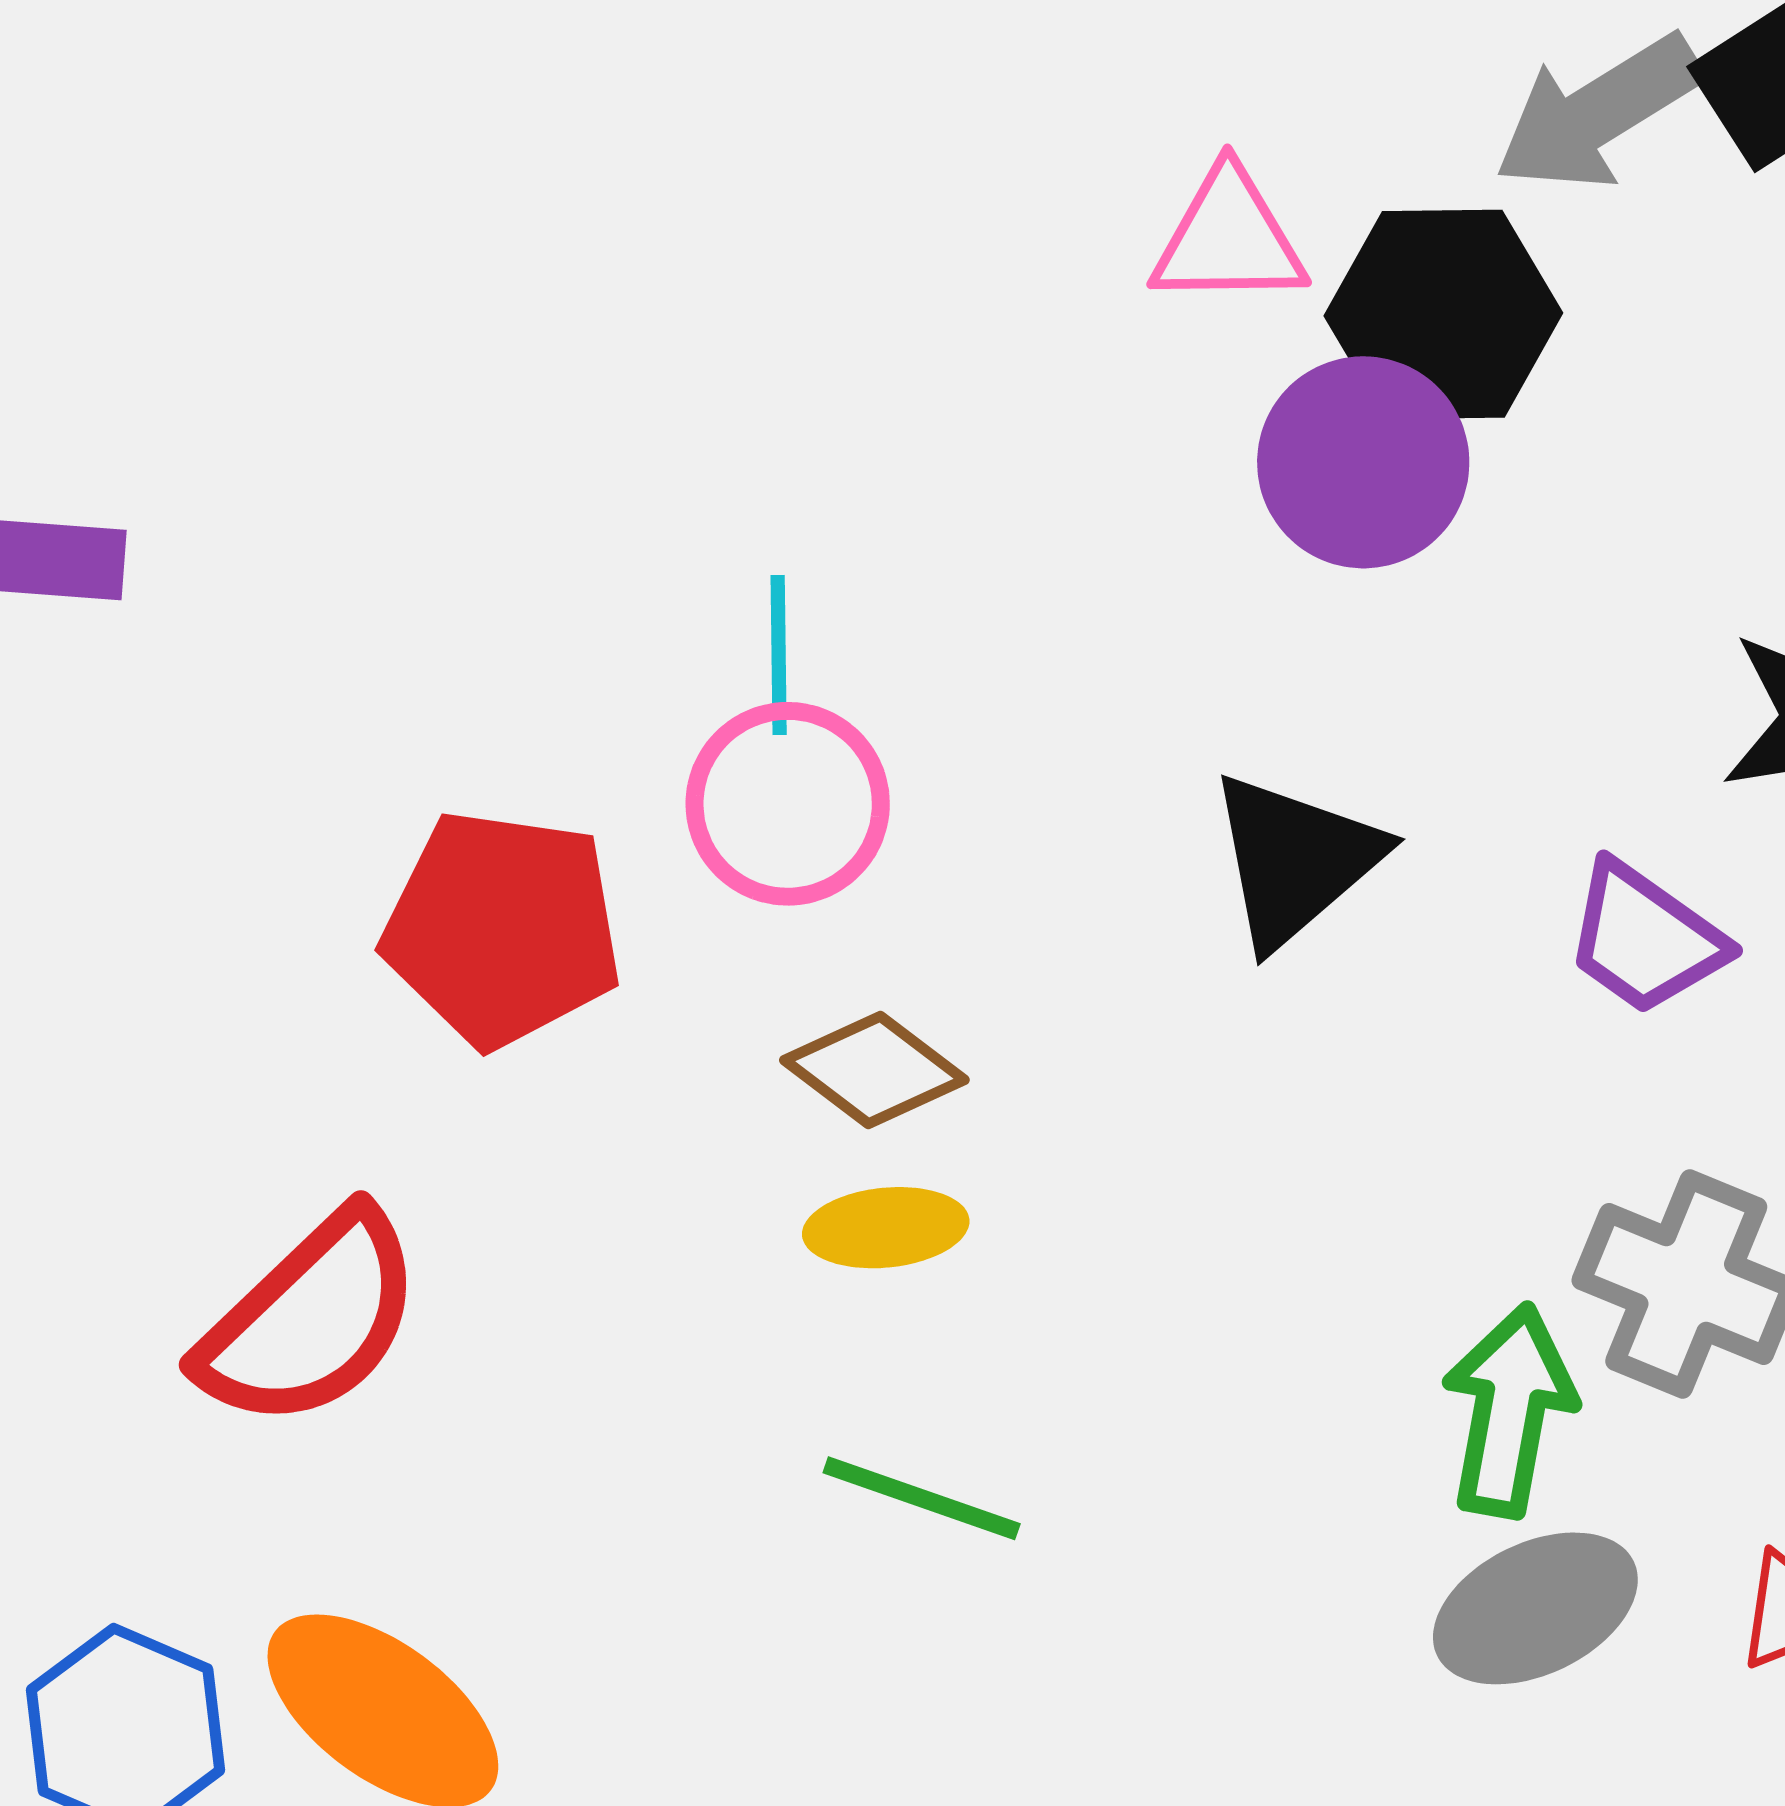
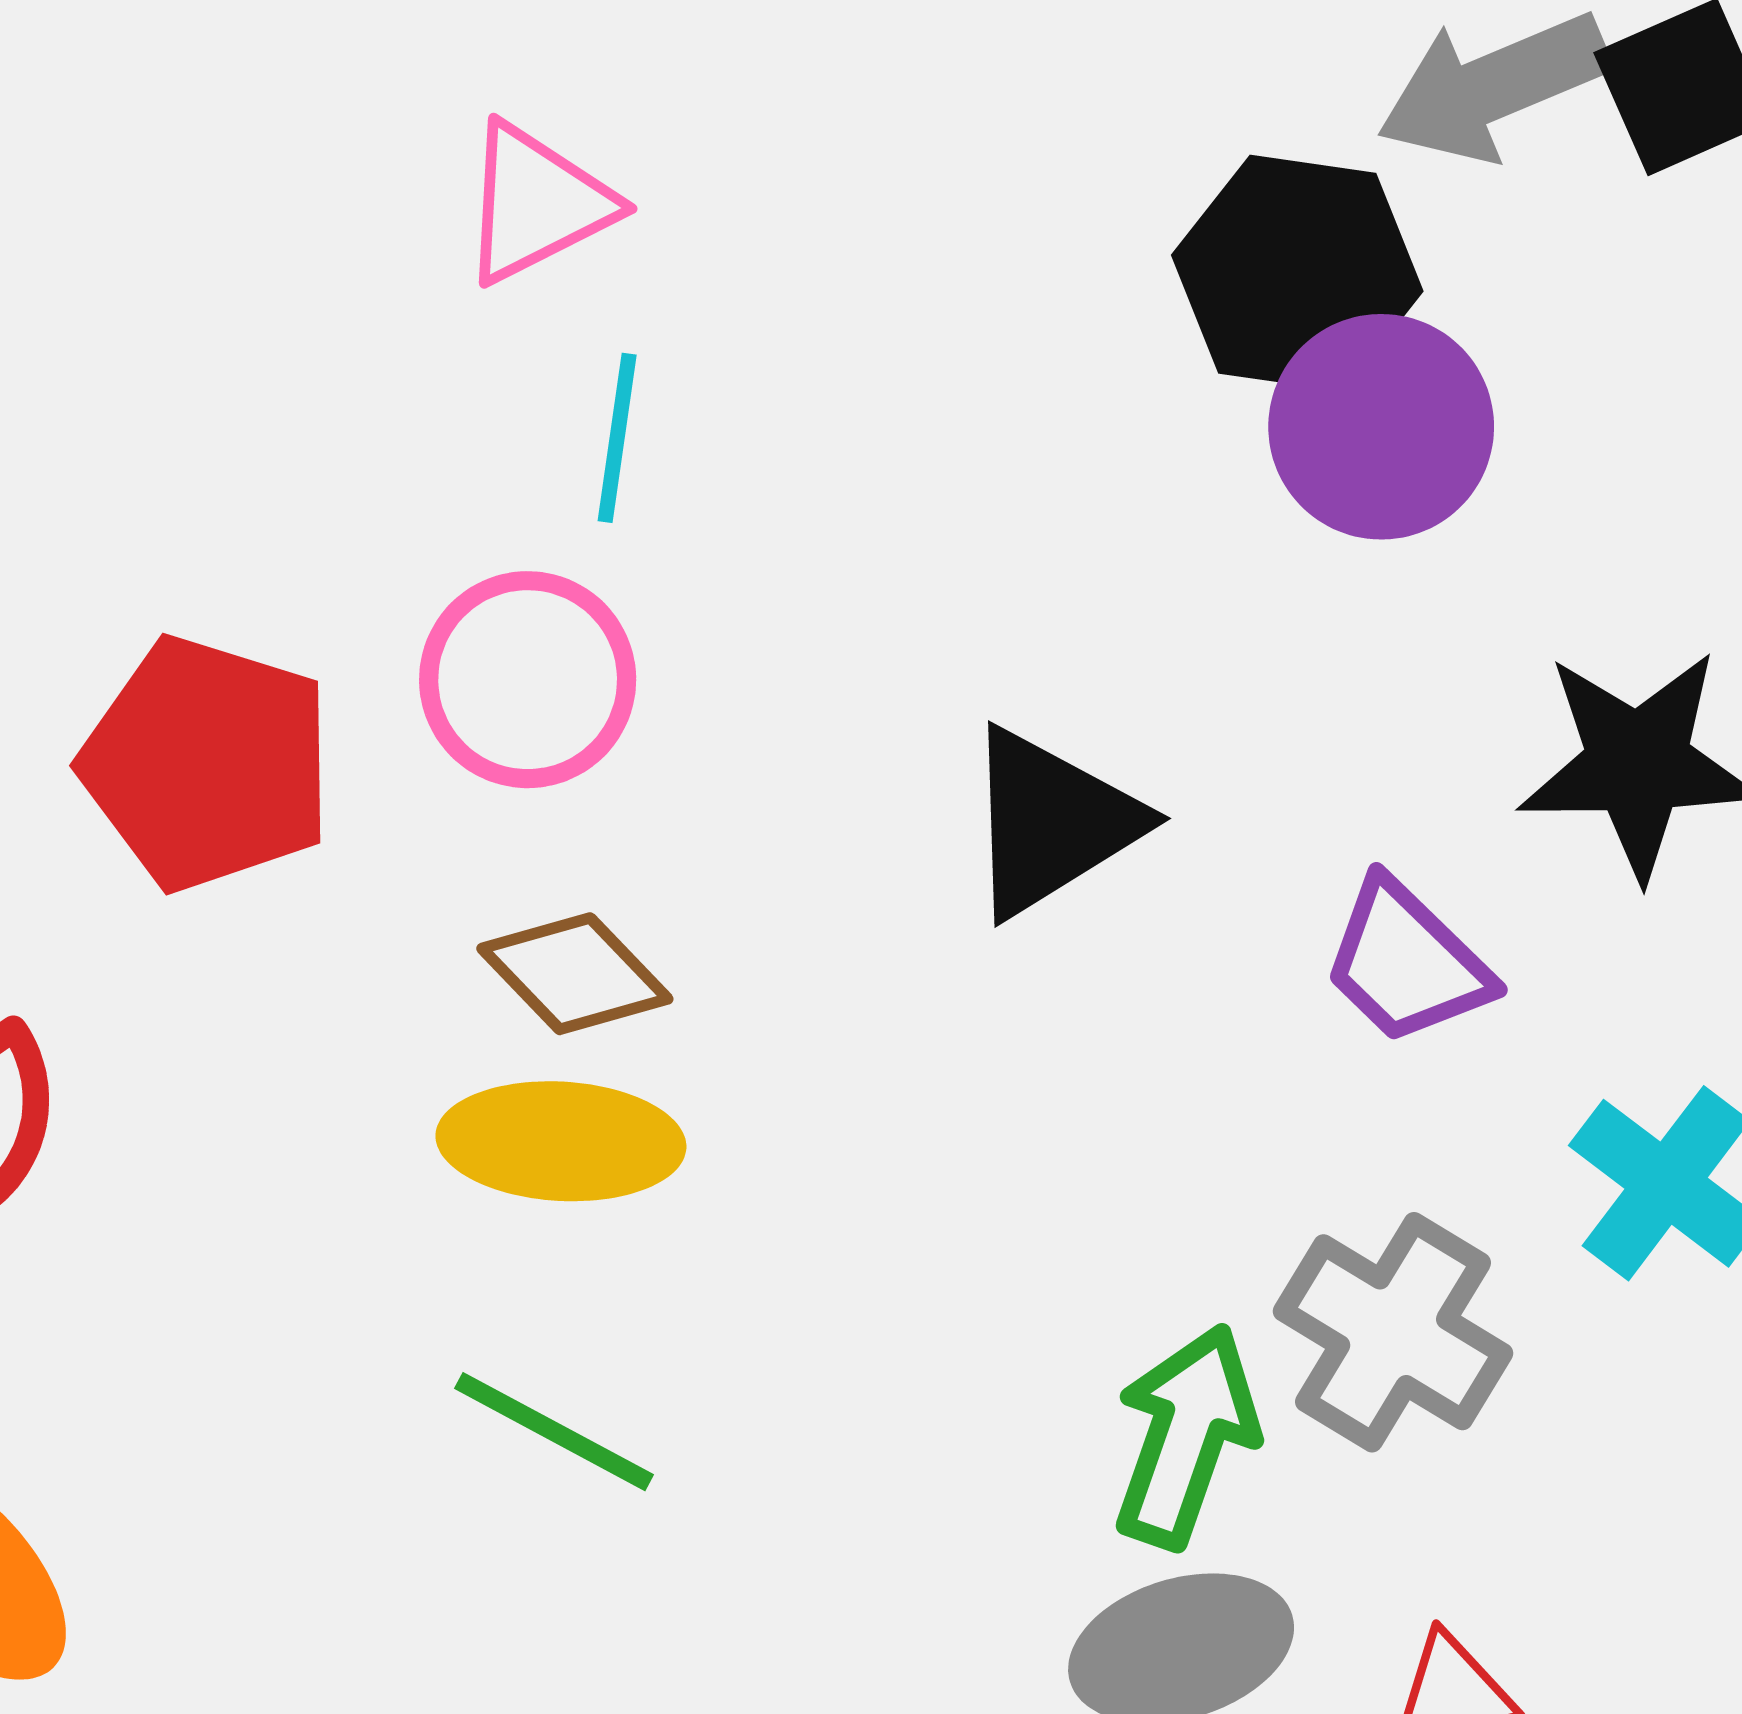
pink triangle: (1229, 238) -> (537, 203), moved, turned -35
purple circle: (1363, 462) -> (1381, 427), moved
cyan line: (779, 655) -> (617, 438), moved
yellow ellipse: (886, 1228) -> (561, 1141), size x1.4

